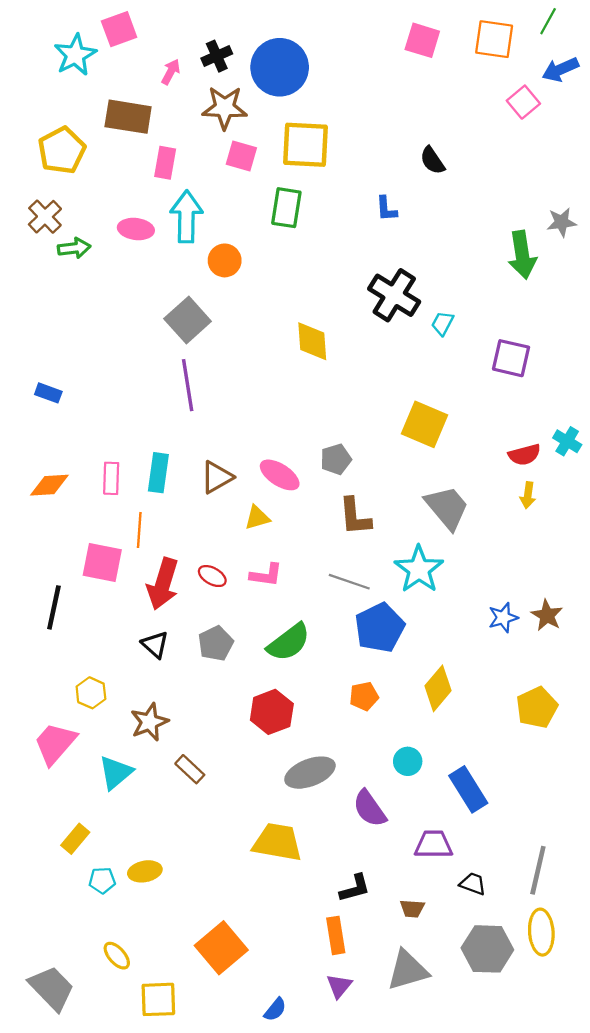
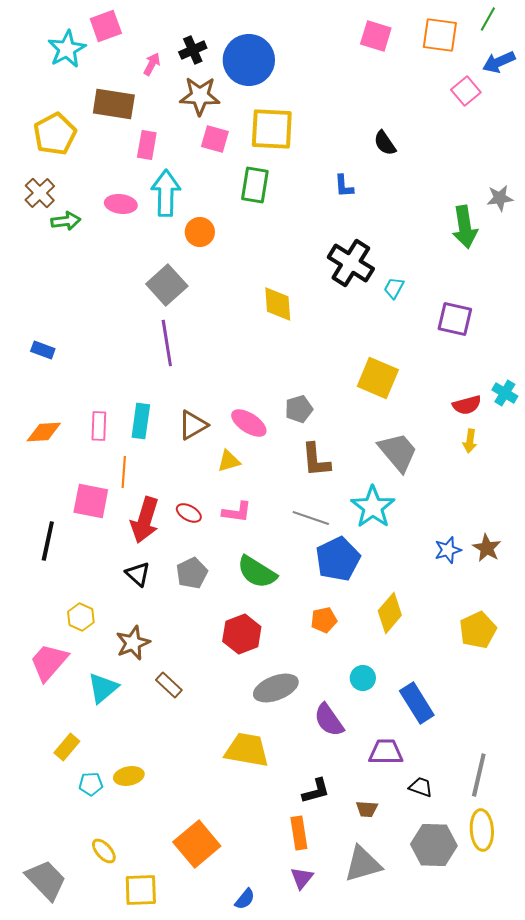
green semicircle: (289, 642) -> (257, 572), turned 69

